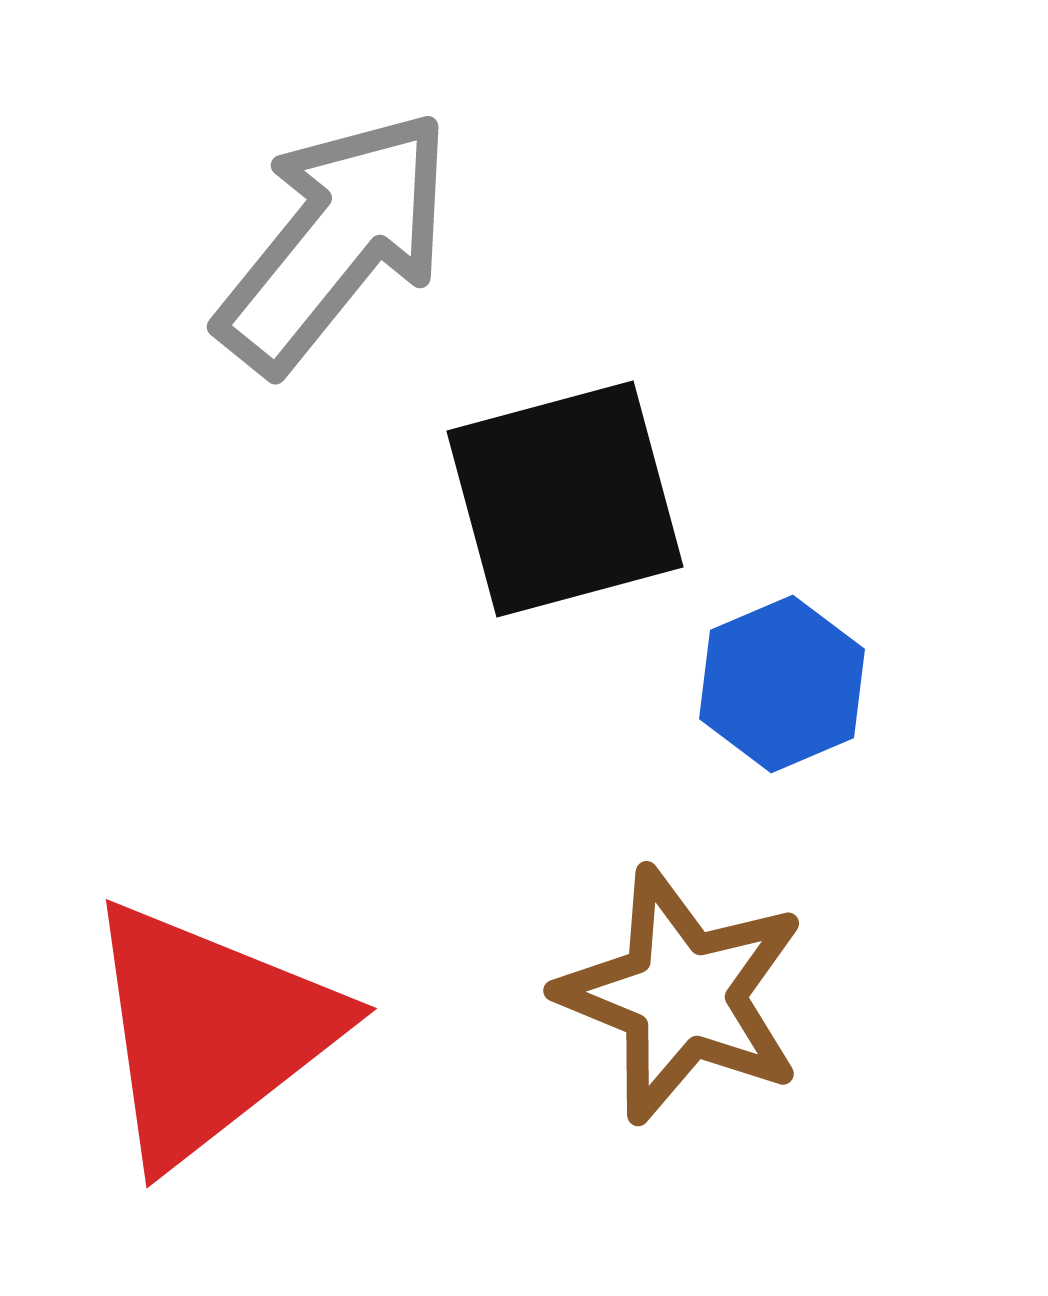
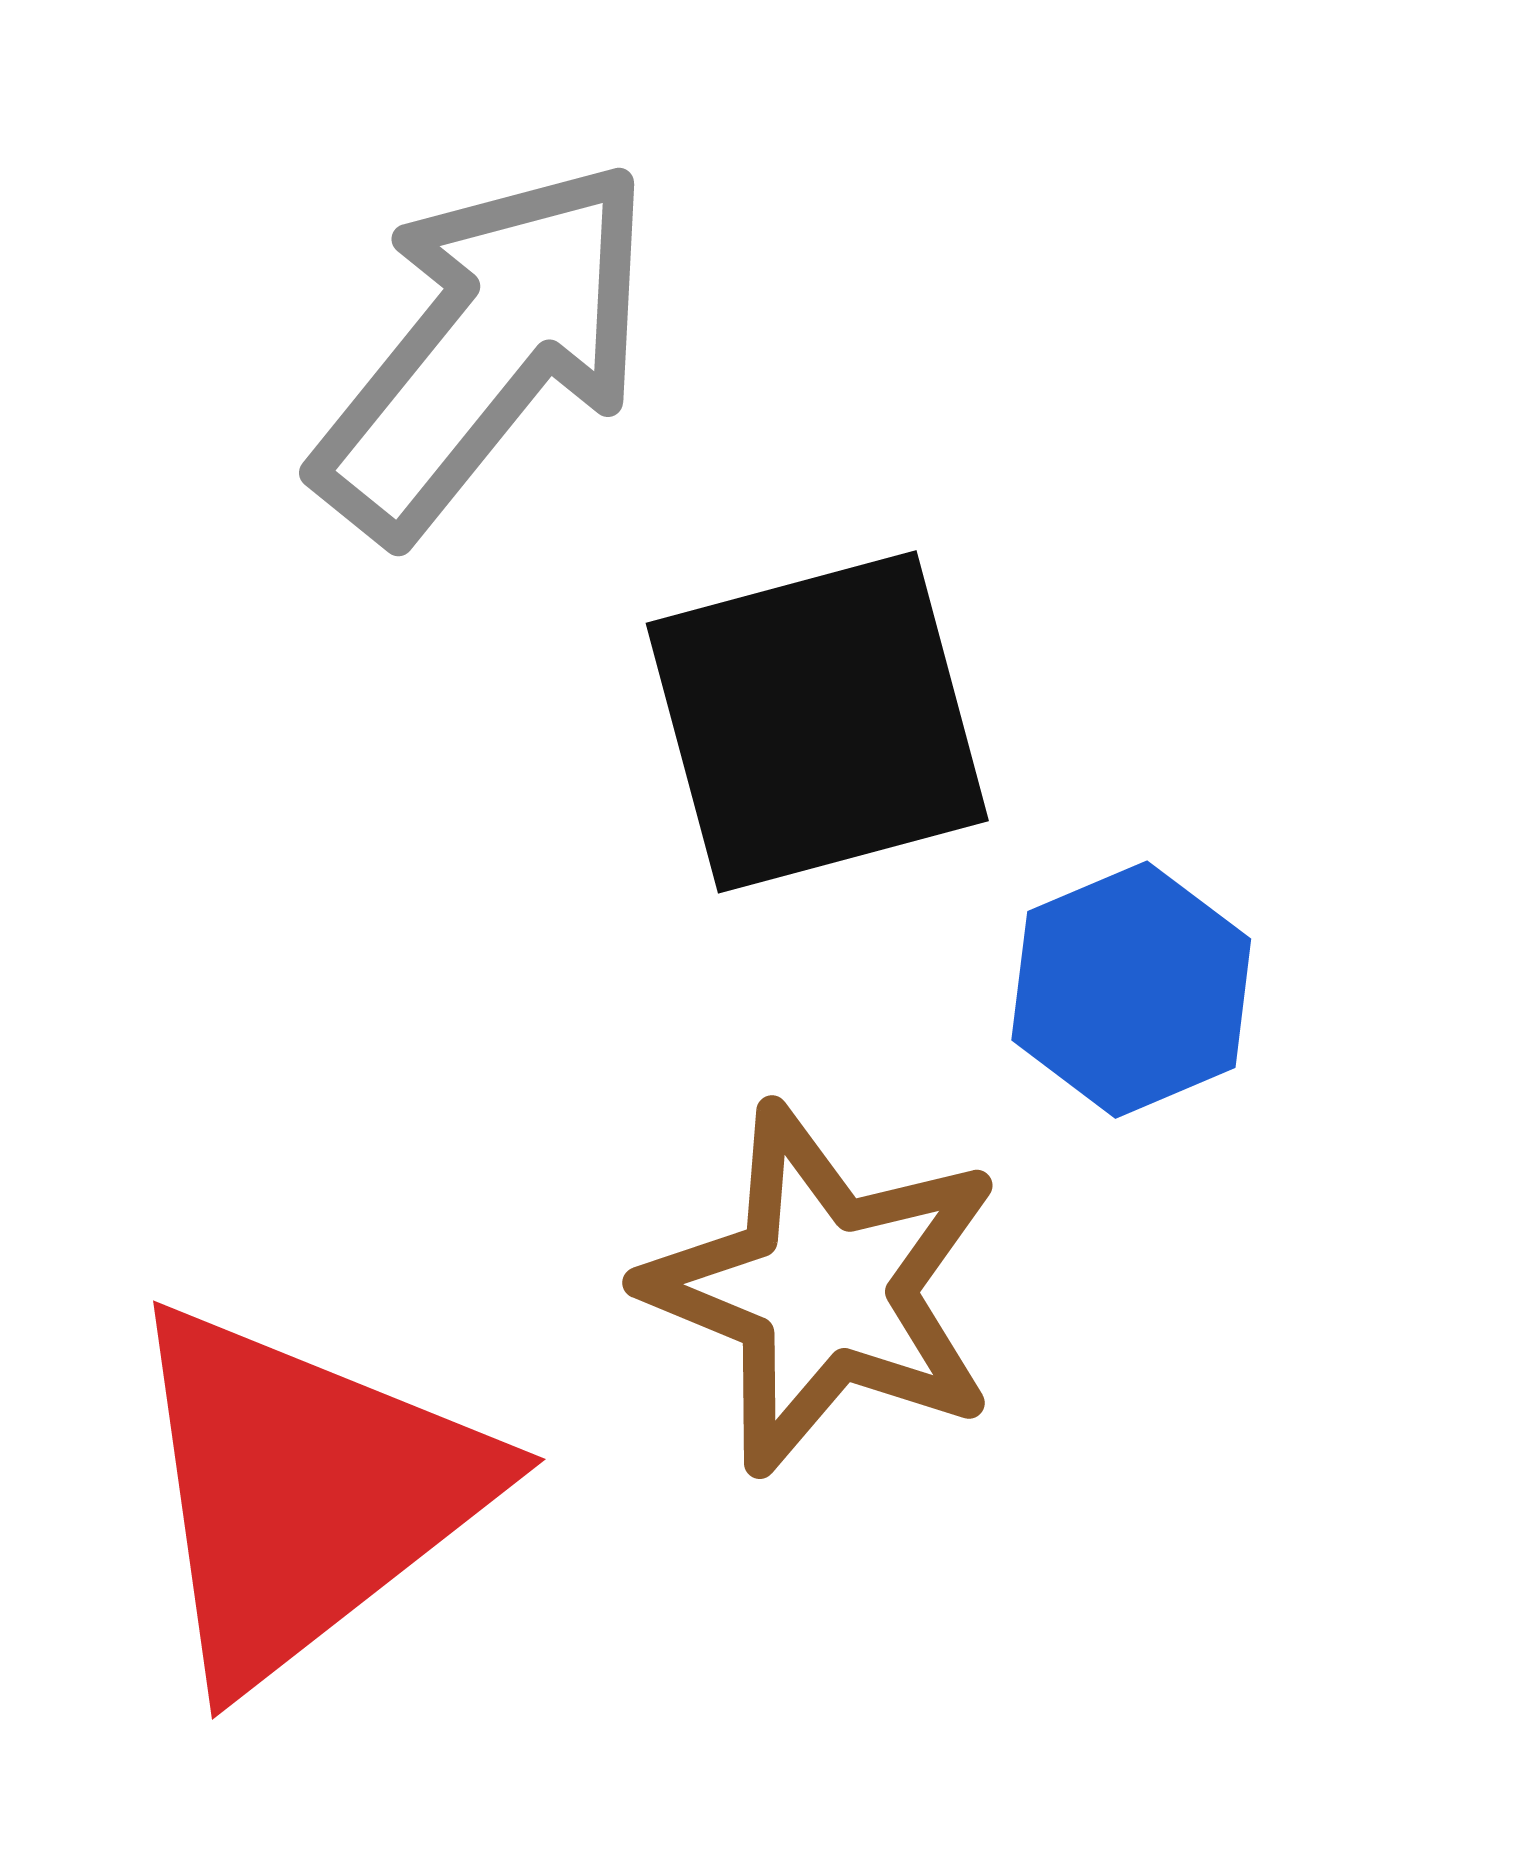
brown star: (682, 995) -> (823, 1289), moved

